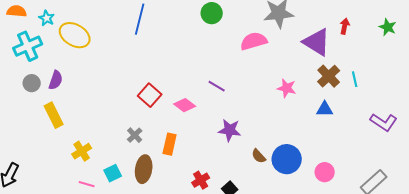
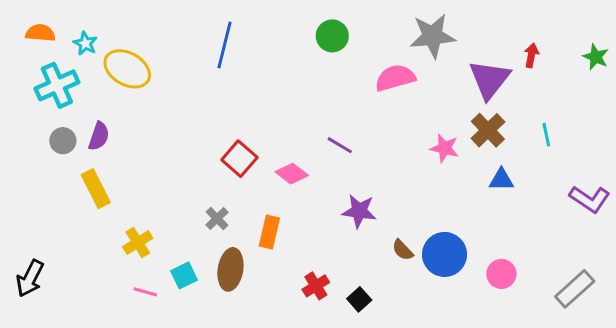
purple triangle: (317, 42) -> (489, 79), turned 36
brown cross: (329, 76) -> (488, 130), moved

